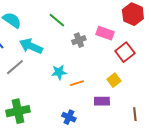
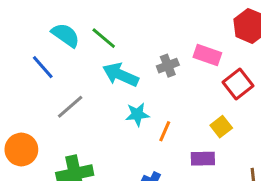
green line: (57, 20) -> (104, 38), moved
cyan arrow: (31, 46) -> (121, 75), moved
orange line: (77, 83) -> (165, 131), turned -48

